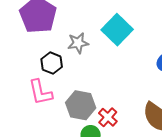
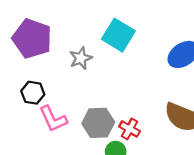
black hexagon: (52, 63) -> (33, 93), moved

